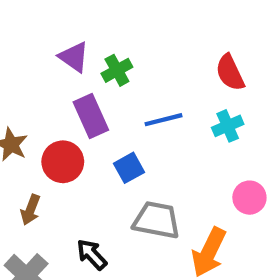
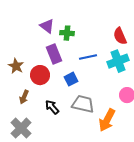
green cross: (117, 70) -> (67, 33), turned 32
cyan cross: (228, 126) -> (118, 61), size x1.5
black arrow: (92, 254) -> (52, 107), moved

